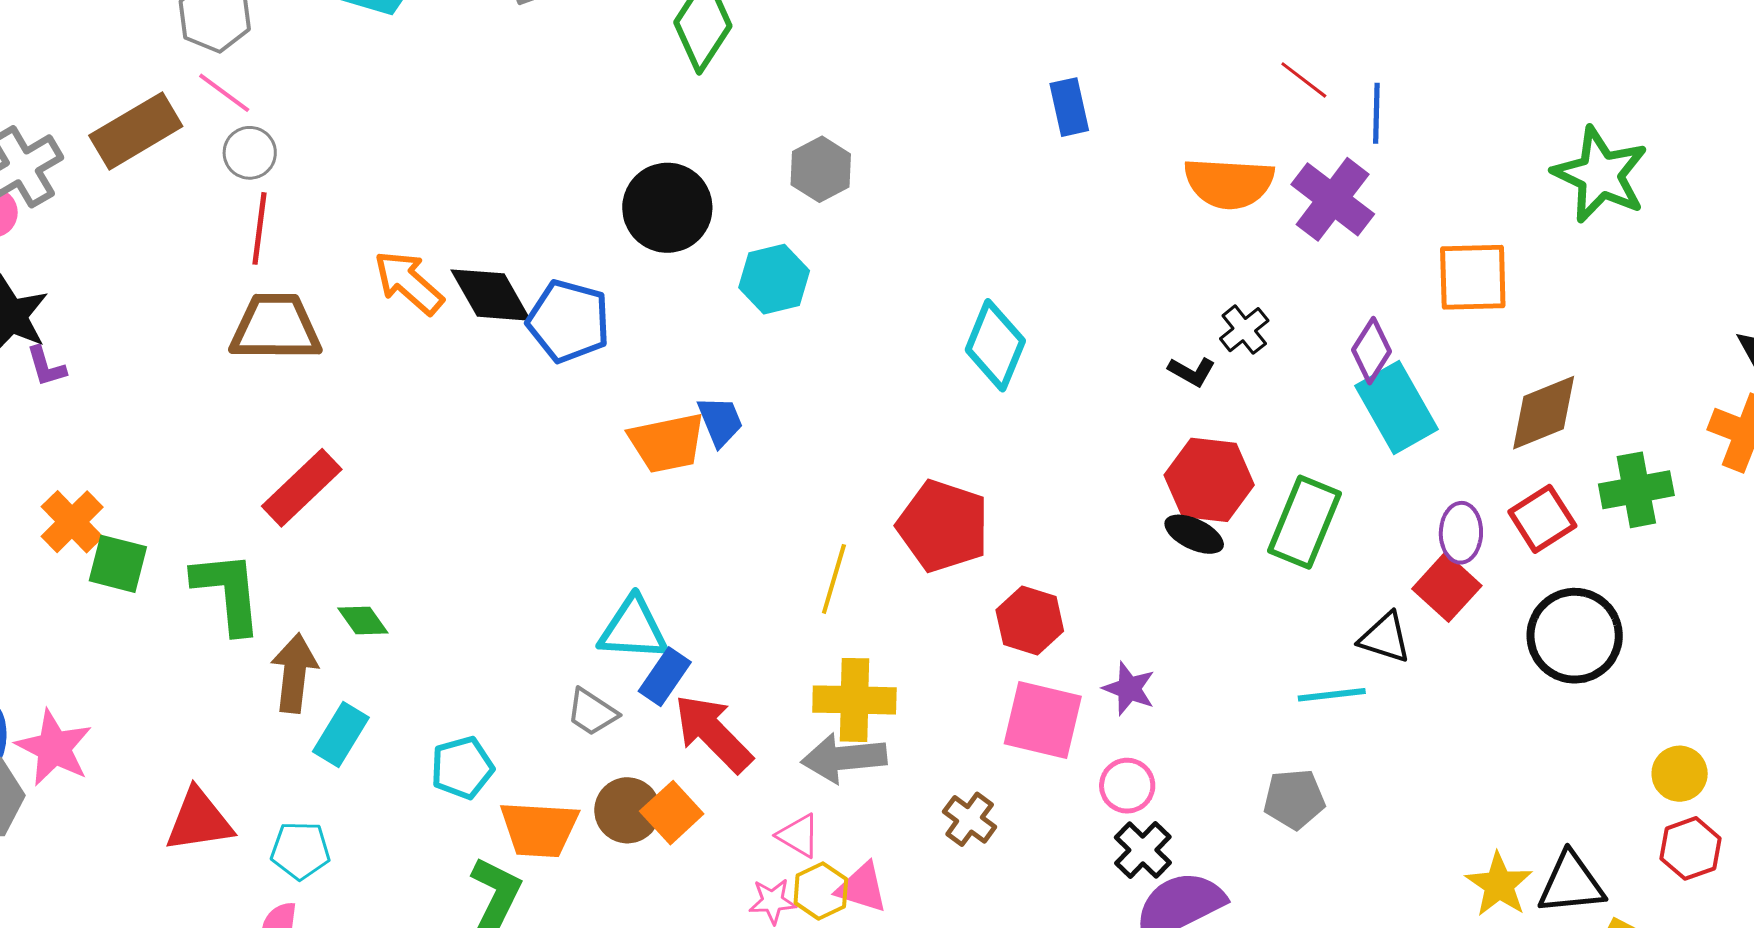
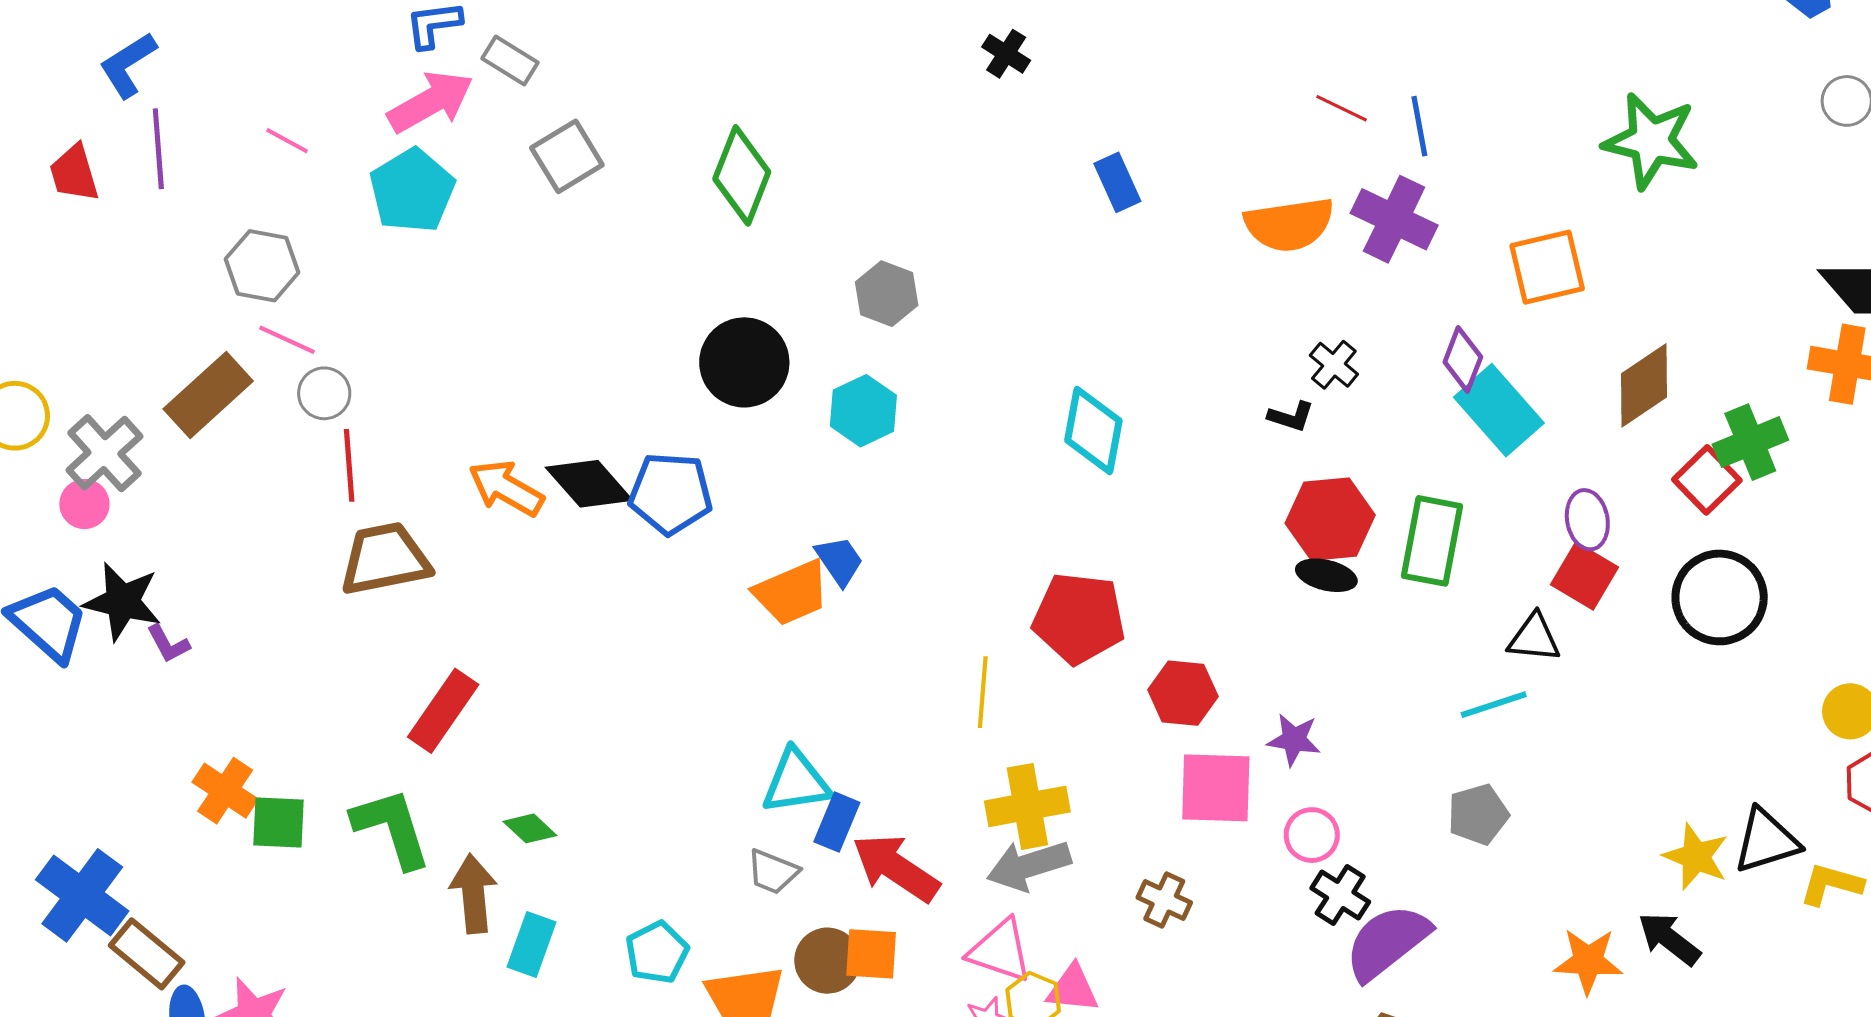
red square: (1542, 519) -> (1707, 480), moved
orange square: (672, 813) -> (871, 954), turned -32
pink triangle: (799, 836) -> (1000, 951), size x1.5

